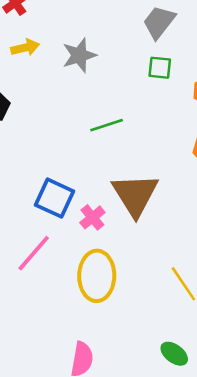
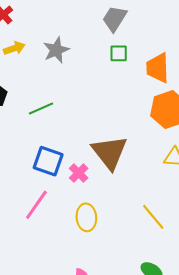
green line: (107, 125) -> (41, 109), moved
yellow ellipse: (97, 276) -> (86, 217), size x0.7

